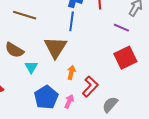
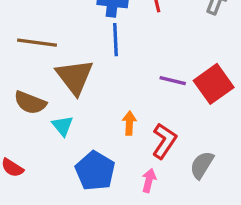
purple line: (121, 28) -> (173, 81), moved
brown triangle: (55, 47) -> (75, 77), moved
pink arrow: (69, 101) -> (149, 180), moved

